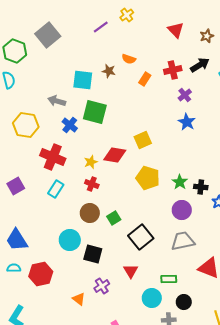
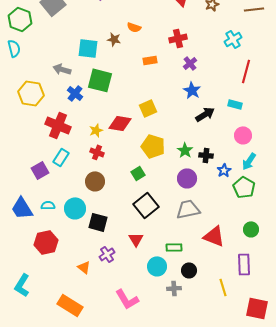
black arrow: (200, 65) -> (205, 114), moved
orange rectangle: (145, 79) -> (150, 60), moved, turned 48
purple square: (16, 186) -> (40, 170), moved
green square: (114, 218) -> (138, 173), moved
cyan semicircle: (14, 268) -> (48, 205), moved

